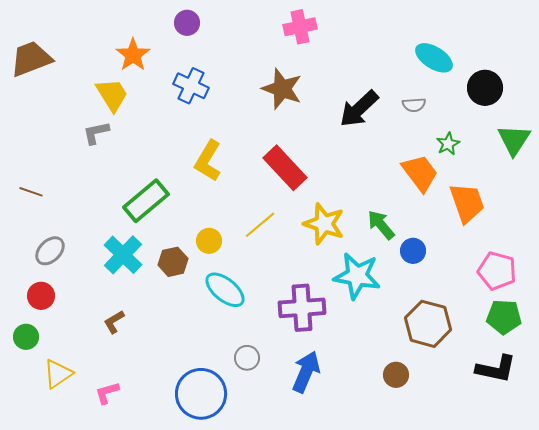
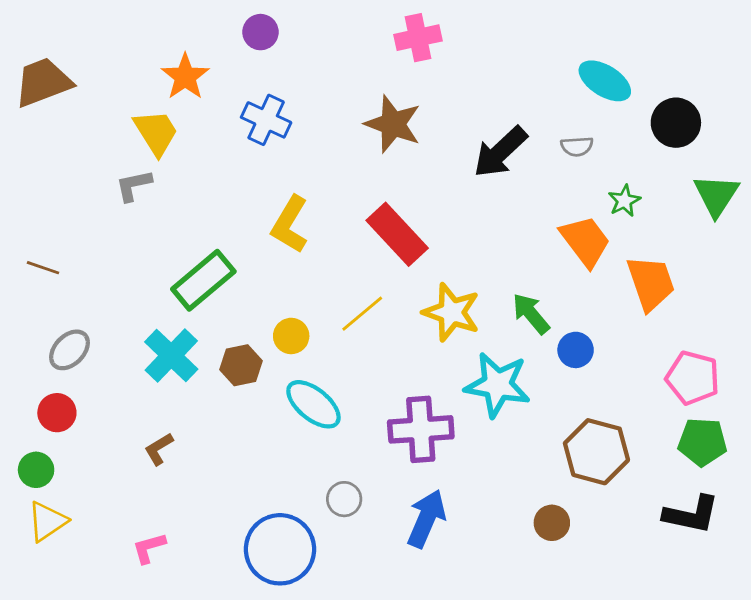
yellow triangle: (58, 374) -> (47, 521), moved

